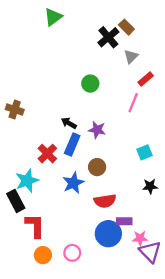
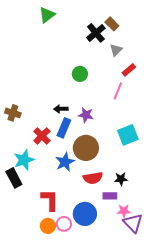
brown cross: (15, 109) -> (13, 113), moved
black arrow: (69, 123) -> (61, 109), turned -32
cyan square: (144, 152) -> (128, 135), size x1.5
brown circle: (97, 167) -> (86, 148), size x1.6
black star: (150, 186) -> (121, 179), moved
red L-shape: (35, 226) -> (50, 200), moved
blue circle: (108, 234) -> (85, 214), moved
orange circle: (43, 255) -> (48, 226), moved

